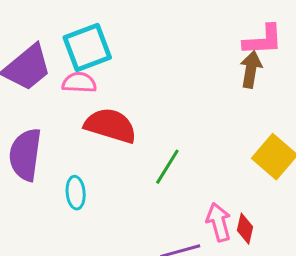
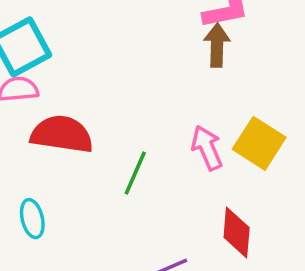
pink arrow: (219, 222) -> (207, 148), moved
red diamond: (245, 229) -> (237, 233), size x1.4

